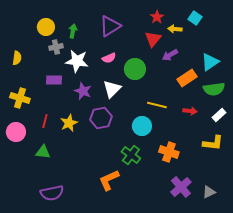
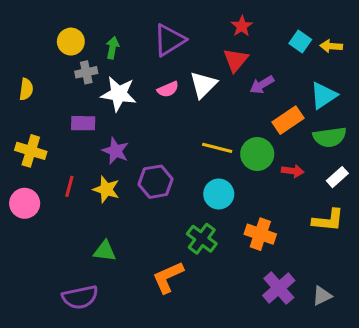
cyan square: (195, 18) -> (300, 42), moved
yellow arrow: (175, 29) -> (331, 46), moved
green circle: (135, 69) -> (257, 154), moved
white triangle: (112, 89) -> (203, 85), moved
purple star: (83, 91) -> (116, 151), moved
yellow line: (157, 105) -> (217, 148), moved
yellow star: (69, 123) -> (106, 189), turned -30
green triangle: (43, 152) -> (105, 251), moved

